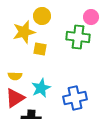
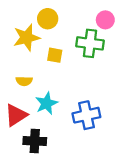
yellow square: (40, 49) -> (55, 55), moved
yellow semicircle: (15, 76) -> (24, 81), moved

